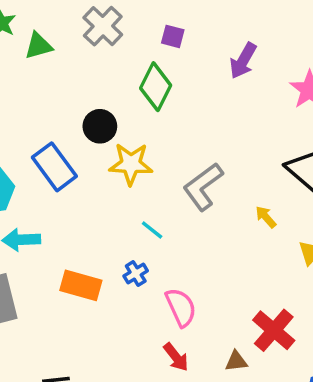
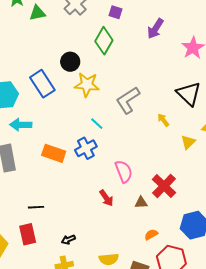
blue cross: (136, 273) -> (86, 148), size x1.5
pink semicircle: (181, 307) -> (124, 171), moved

